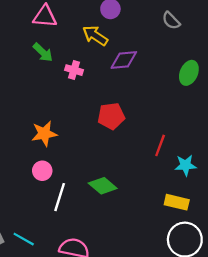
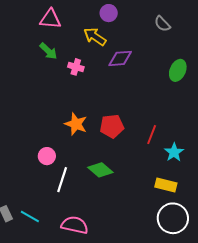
red pentagon: (111, 116) -> (112, 126), moved
orange star: (44, 134) -> (76, 124), moved, turned 30
cyan star: (186, 165) -> (174, 152), turned -30

